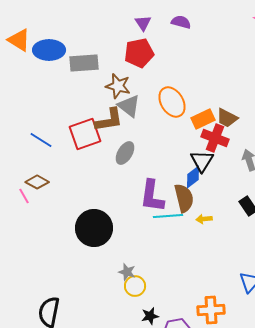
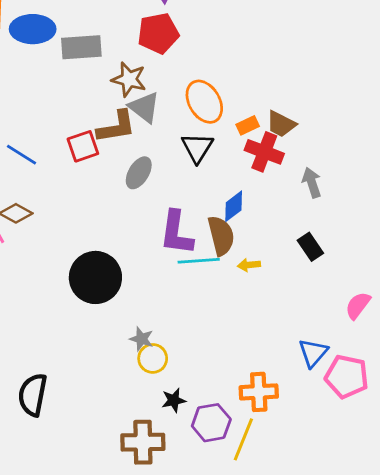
orange rectangle: (203, 119) -> (248, 125), size x0.7
red square: (85, 134) -> (83, 146), size x0.7
black triangle: (202, 161) -> (197, 148), moved

